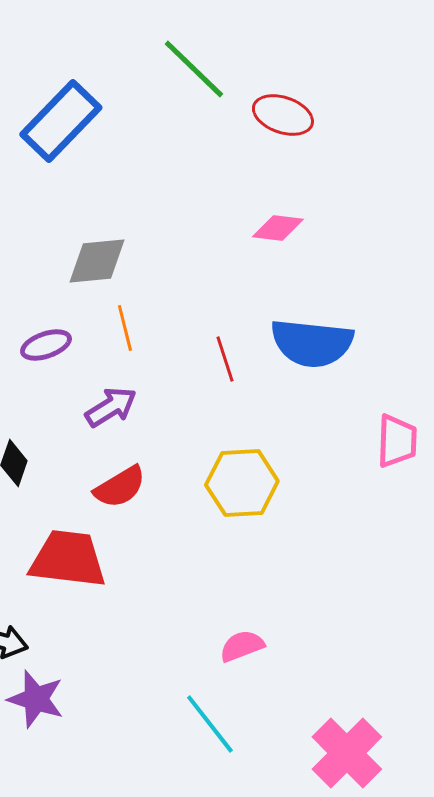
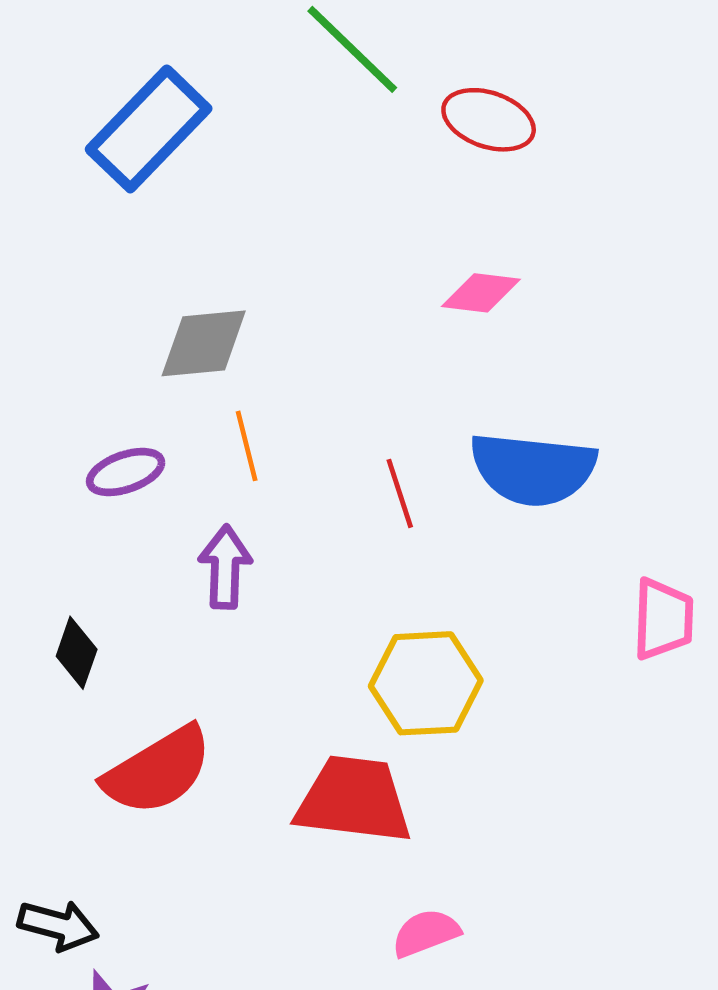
purple arrow: (111, 407) -> (225, 567), turned -56
red semicircle: (120, 487) -> (158, 771), moved, size x1.4
red trapezoid: (68, 559) -> (354, 800), moved

